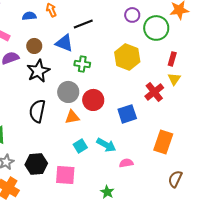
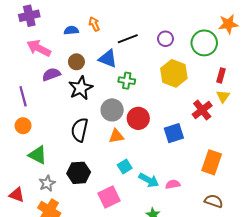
purple circle: (132, 15) -> (165, 39), moved
cyan arrow: (106, 145) -> (149, 180), moved
black hexagon: (36, 164) -> (79, 173), moved
pink square: (65, 175) -> (109, 197), turned -30
brown semicircle: (175, 179) -> (214, 201), moved, turned 84

